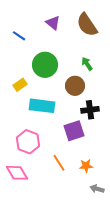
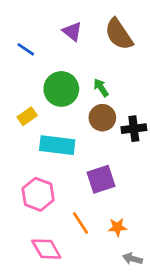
green arrow: (87, 64) -> (101, 88), moved
black cross: (90, 110) -> (134, 129), moved
pink diamond: (17, 173) -> (46, 249), moved

